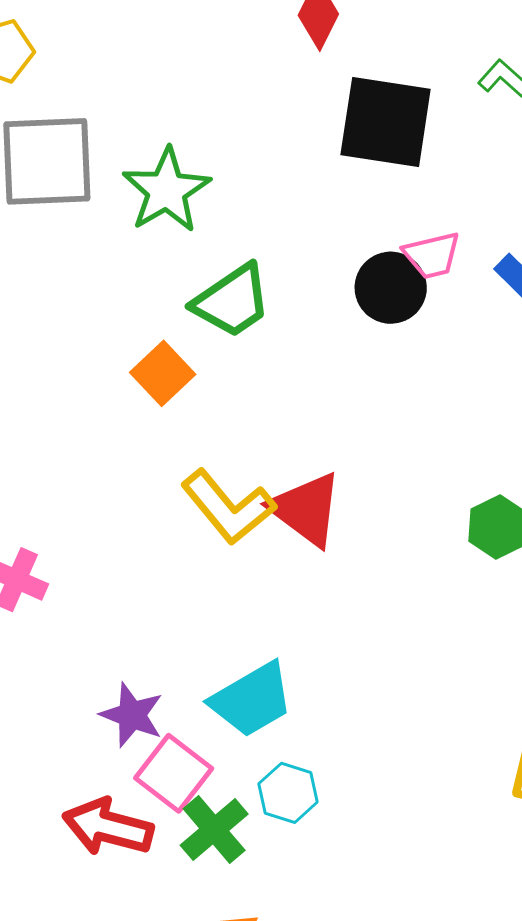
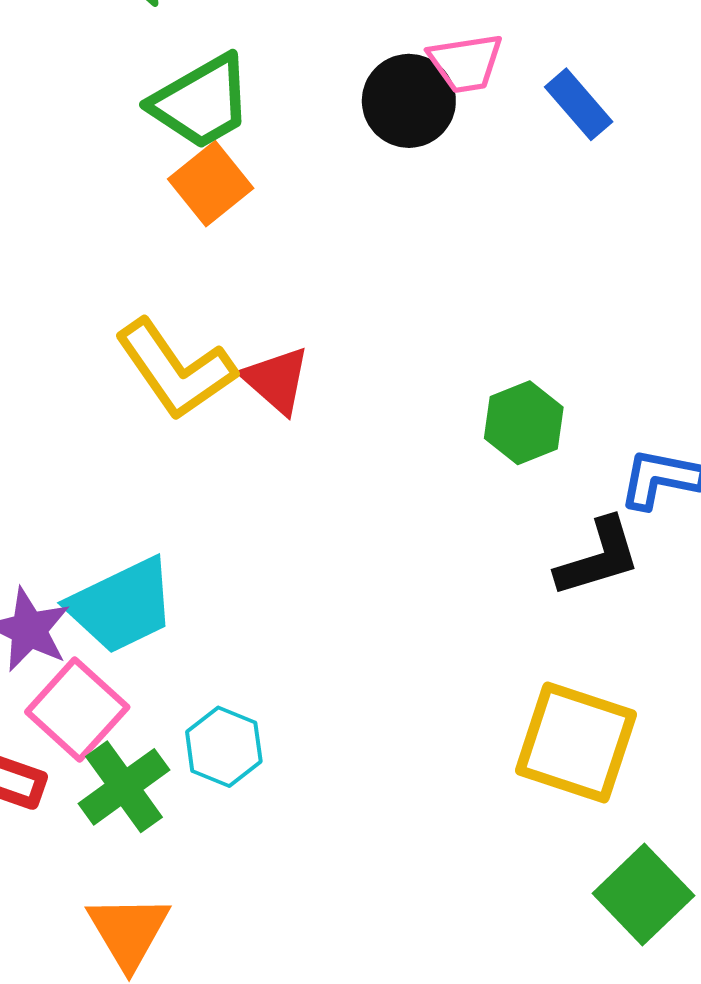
orange square: (163, 373) -> (211, 184), moved
red triangle: (306, 509) -> (276, 380), size x0.7
cyan trapezoid: (252, 700) -> (122, 606), moved

